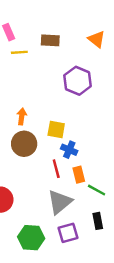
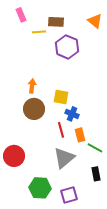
yellow line: (19, 52) -> (39, 32), moved
purple hexagon: (78, 81) -> (67, 47), moved
purple square: (68, 233) -> (69, 195), moved

